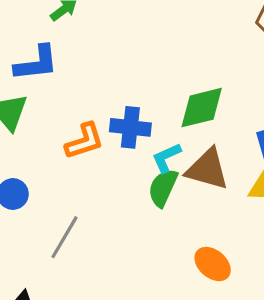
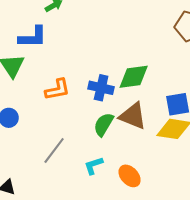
blue cross: (130, 127) -> (101, 88), moved
cyan L-shape: (166, 158) -> (94, 165), moved
gray line: (64, 237) -> (54, 151), moved

